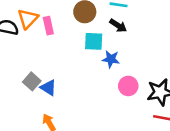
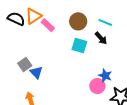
pink rectangle: (48, 26) -> (48, 25), turned -48
blue star: (111, 59) -> (105, 76), moved

